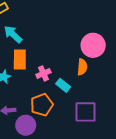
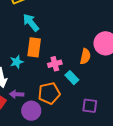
orange semicircle: (82, 67) -> (85, 56), moved
purple square: (85, 112) -> (90, 106), size x0.7

